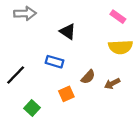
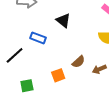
blue rectangle: (55, 62) -> (38, 38), moved
green square: (32, 108) -> (27, 86), turned 32

